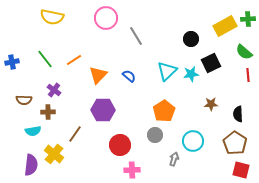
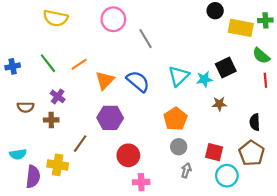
yellow rectangle: (225, 26) -> (241, 28), turned 40
black circle: (191, 39) -> (215, 11), moved
blue semicircle: (129, 76) -> (138, 81), size x1.6
brown star: (211, 104) -> (219, 104), moved
cyan semicircle: (33, 131) -> (18, 154), moved
gray circle: (155, 135) -> (179, 147), moved
cyan circle: (193, 141) -> (227, 176), moved
yellow cross: (54, 154) -> (58, 165), turned -30
red square: (241, 170) -> (214, 152), moved

